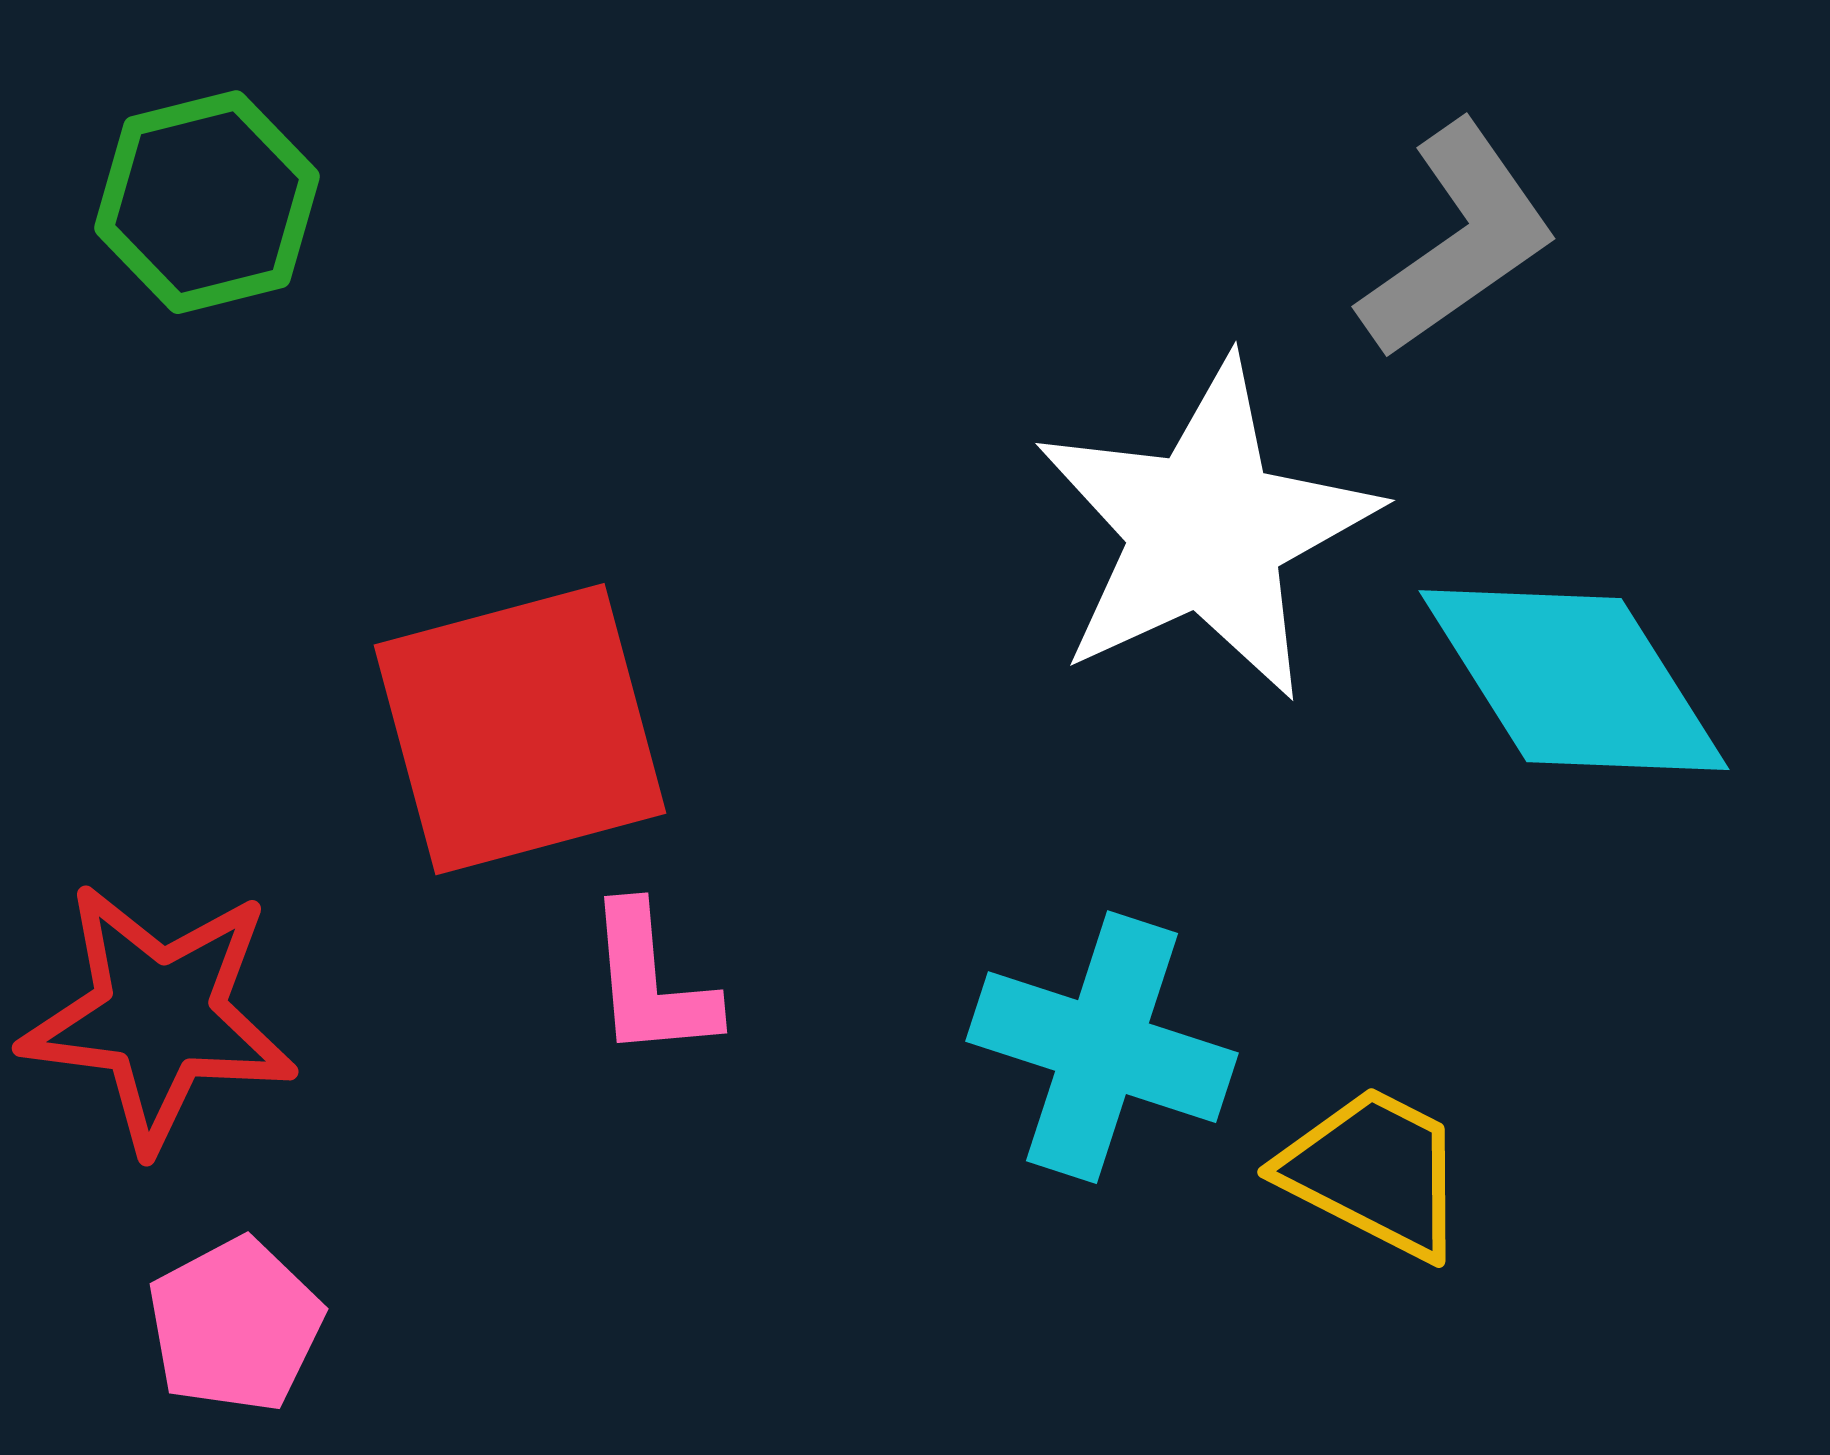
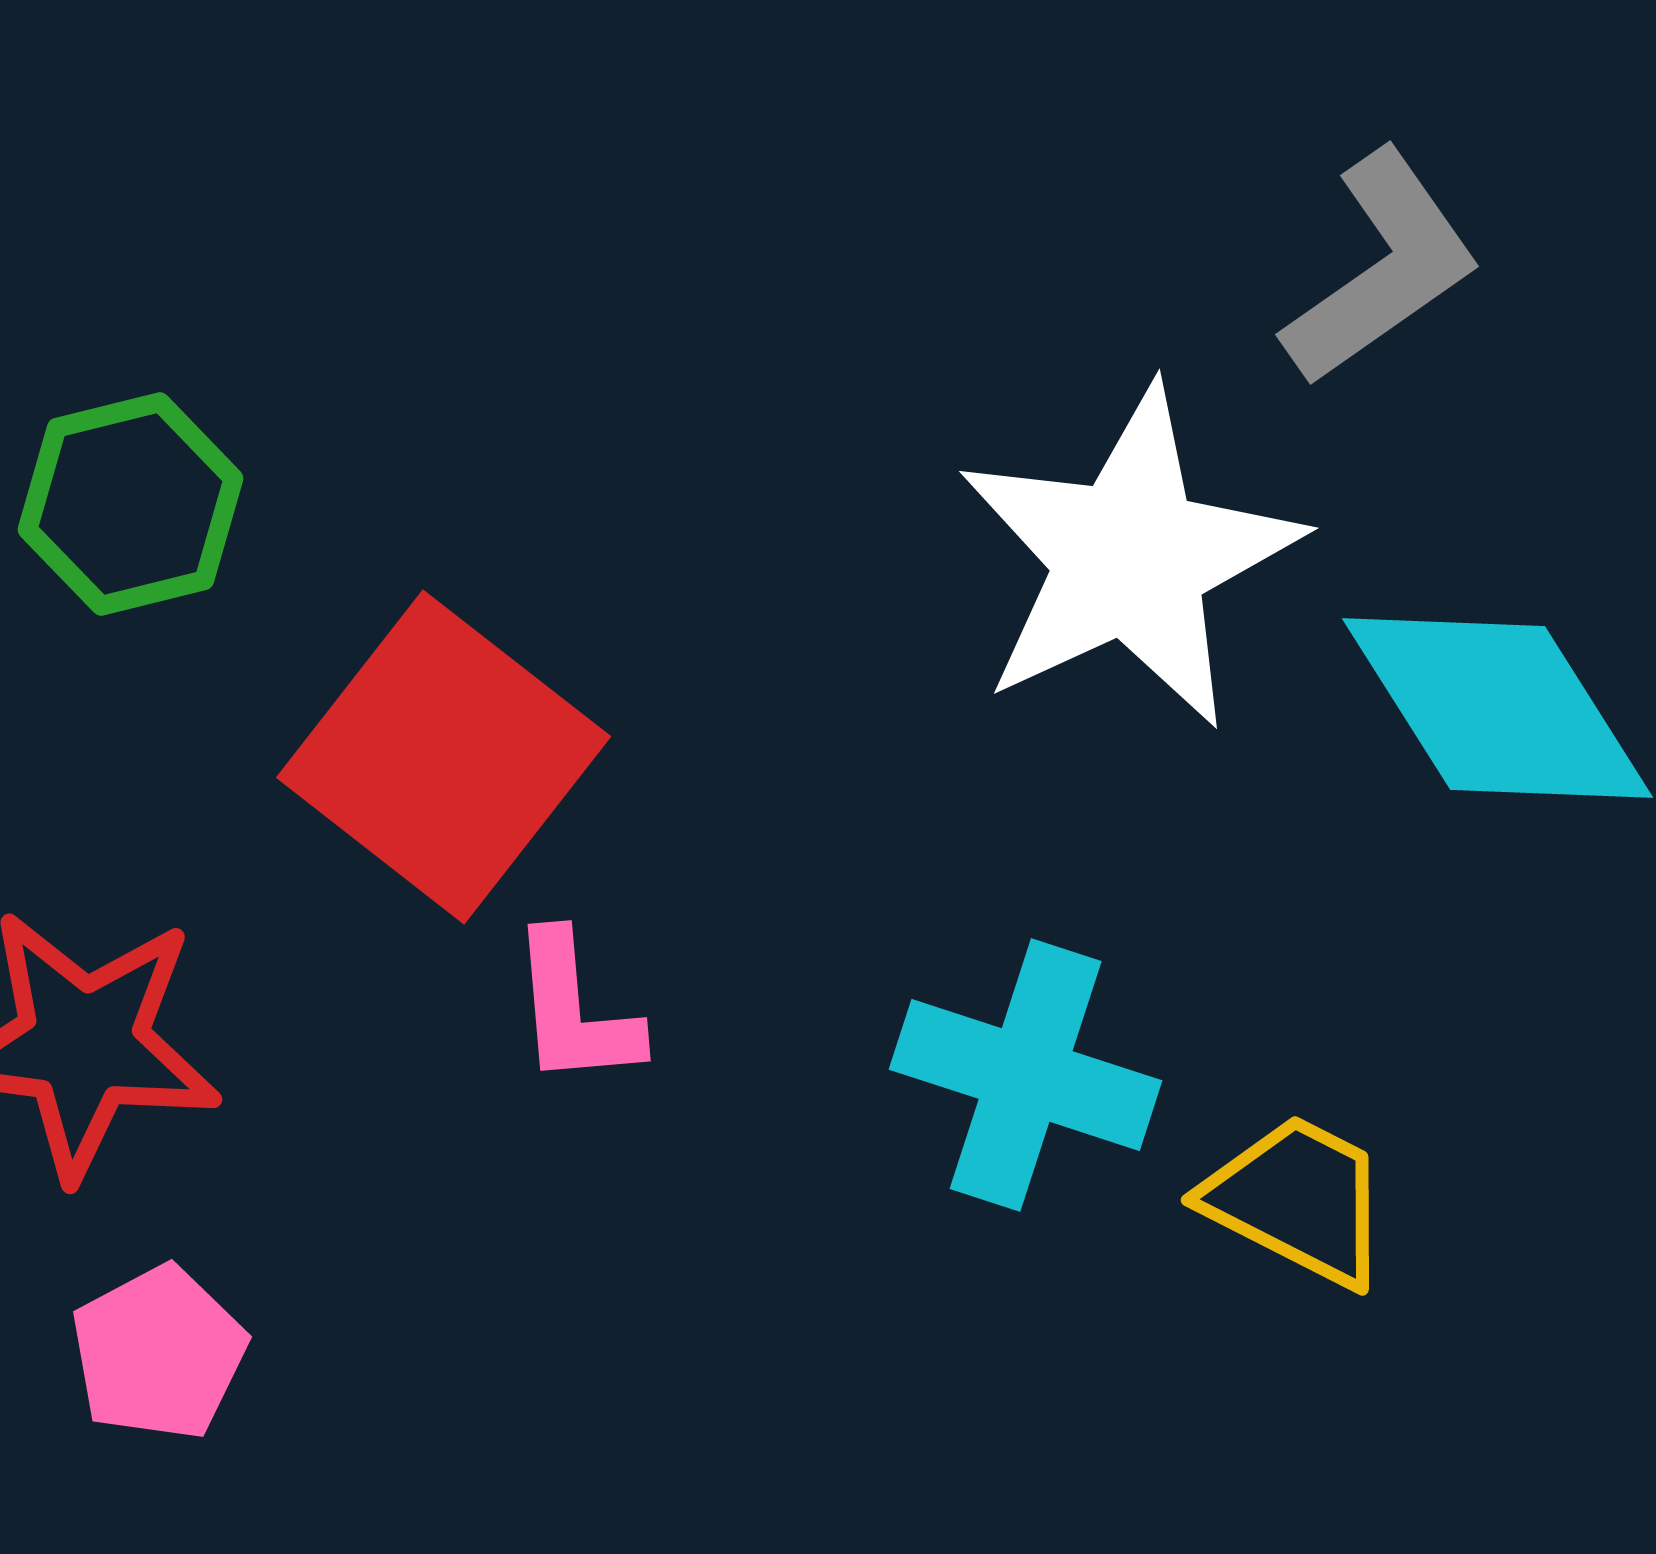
green hexagon: (207, 202) -> (131, 504), moved
red square: (520, 729) -> (444, 757), turned -37

